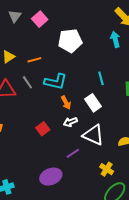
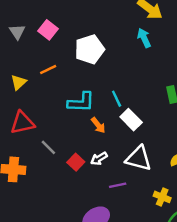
orange line: (34, 60) -> (48, 70), moved
cyan line: (101, 78) -> (117, 99), moved
gray line: (27, 82) -> (48, 147), moved
white arrow: (70, 122) -> (99, 159), moved
purple line: (73, 153) -> (118, 185), turned 32

